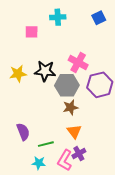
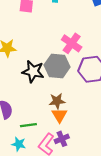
black star: (45, 71) -> (33, 72), moved
brown star: (71, 107) -> (57, 101), moved

